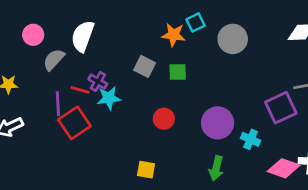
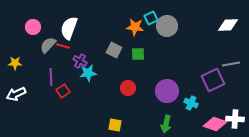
gray circle: (233, 39) -> (167, 26), moved
red line: (80, 90) -> (63, 46), moved
red square: (74, 123) -> (63, 91), size x0.6

